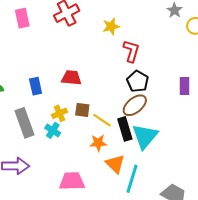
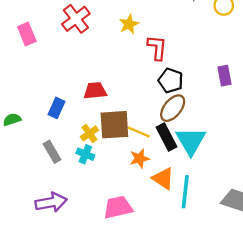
blue rectangle: (36, 86) -> (57, 108), turned 48
brown square: (82, 110) -> (114, 125), size x1.8
gray rectangle: (25, 123) -> (52, 152), size x0.7

